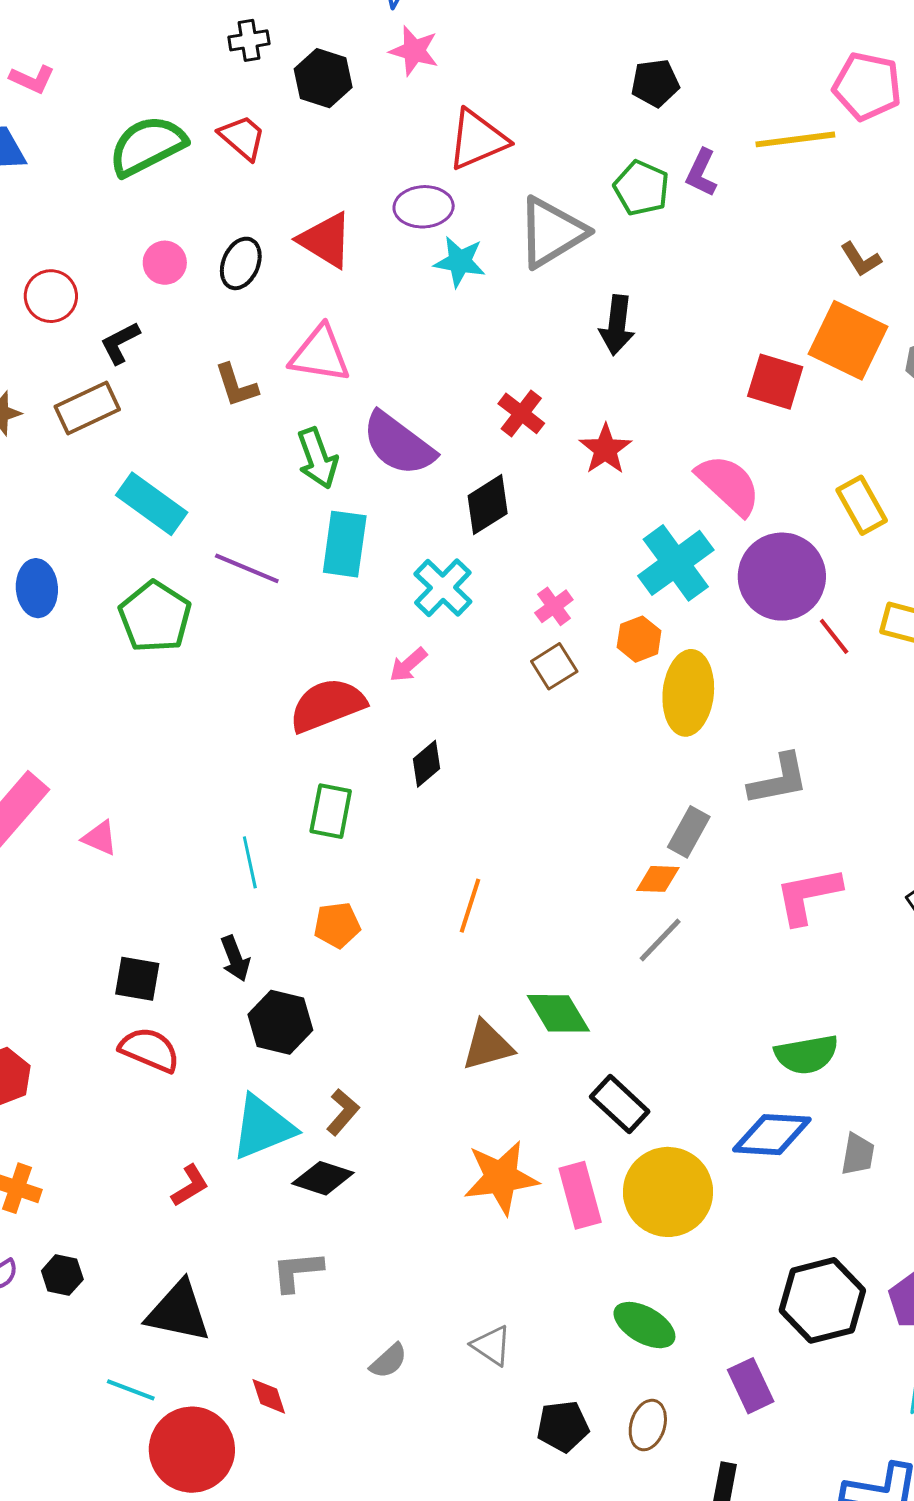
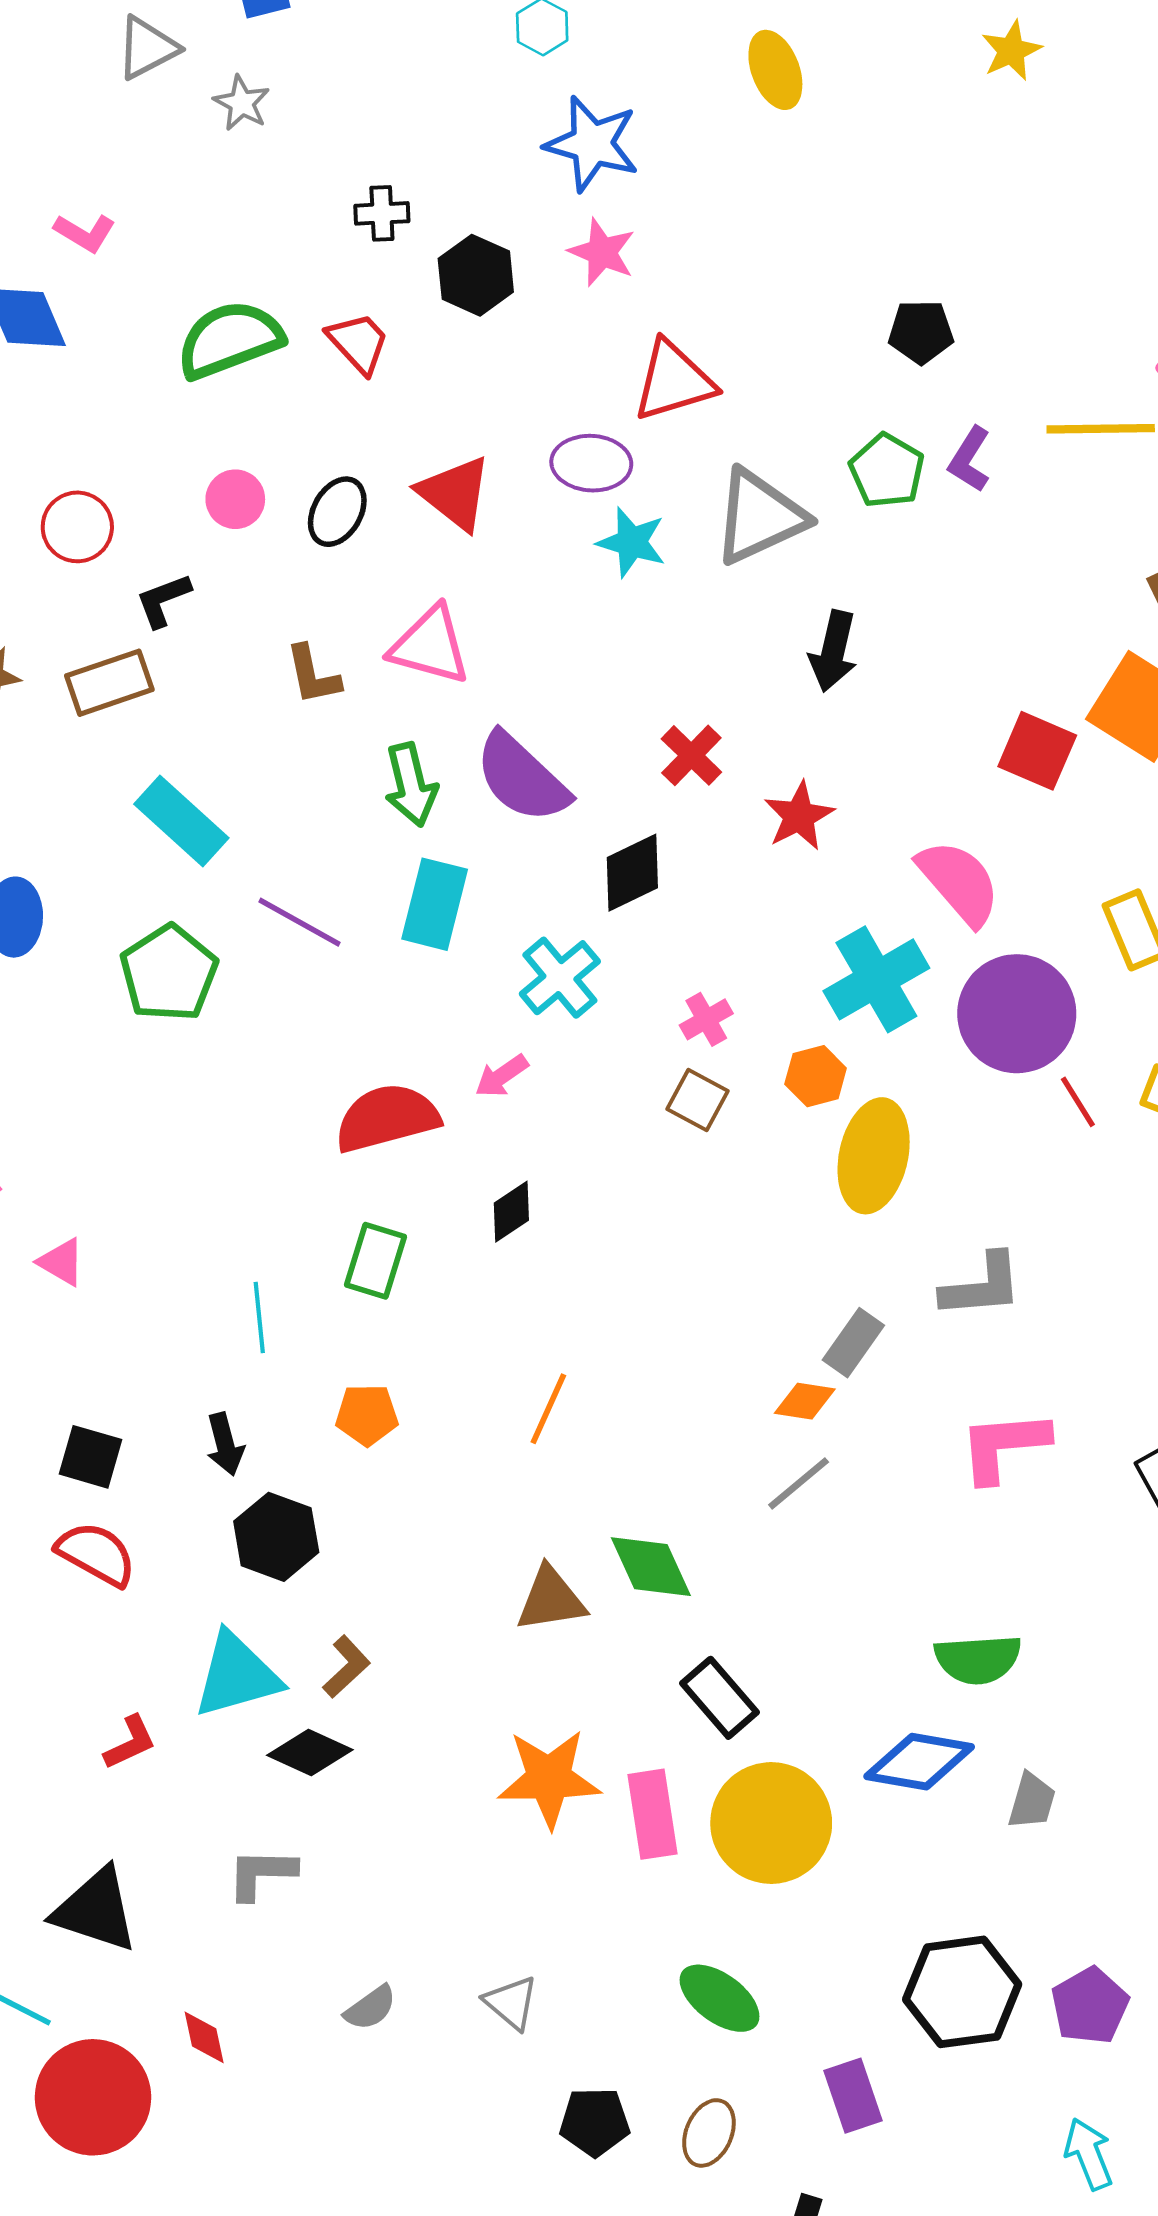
brown square: (554, 666) -> (697, 1100), turned -36

